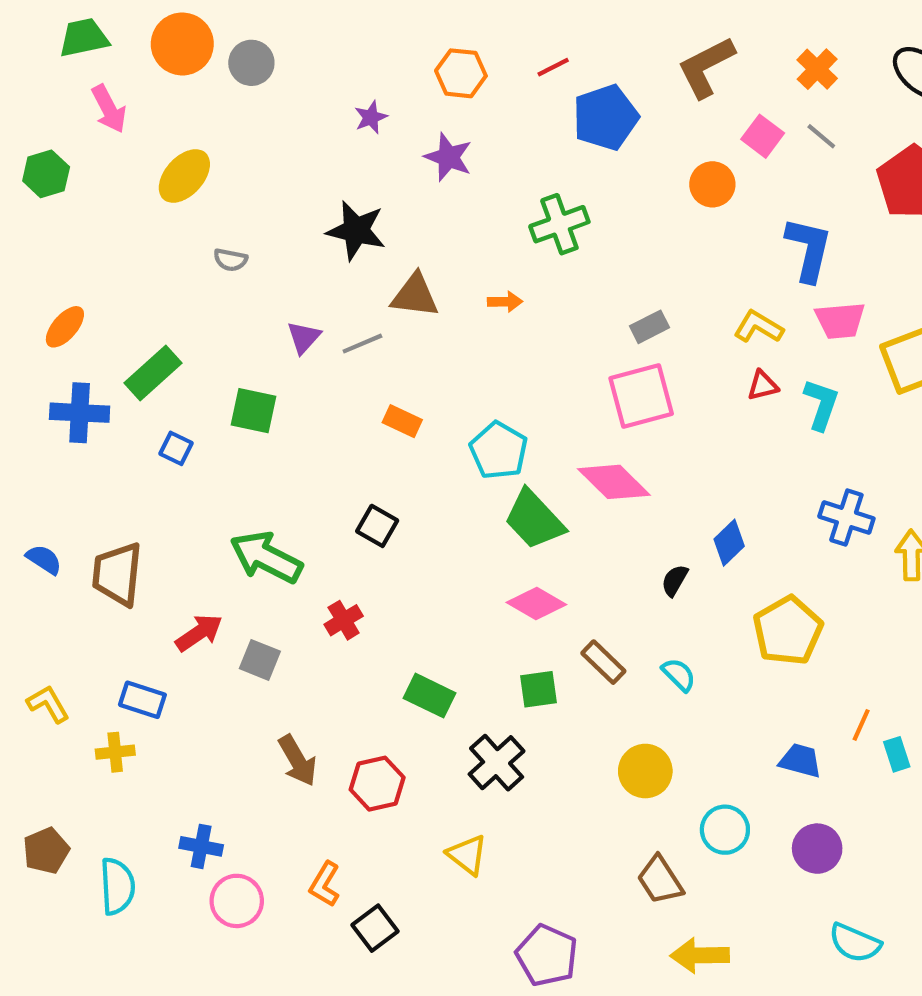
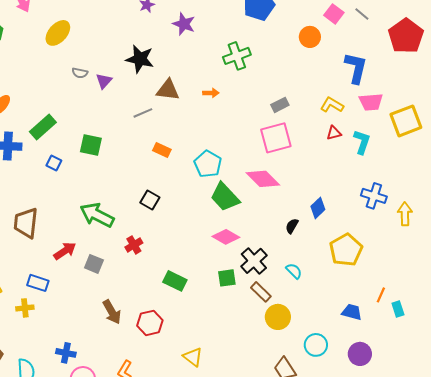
purple triangle: (304, 337) -> (104, 81), moved
brown rectangle: (603, 662) -> (261, 292), moved
black cross: (497, 763) -> (254, 261), moved

